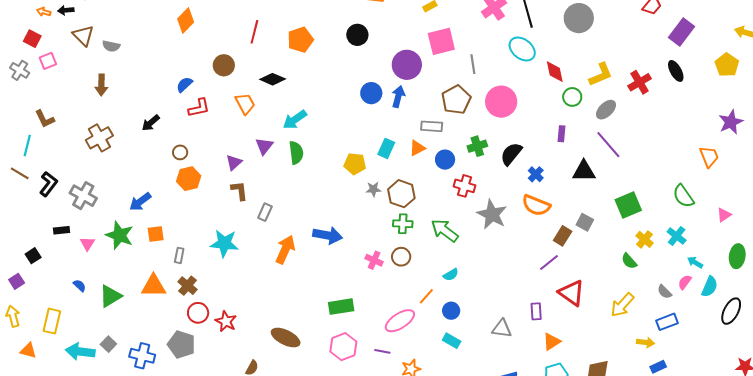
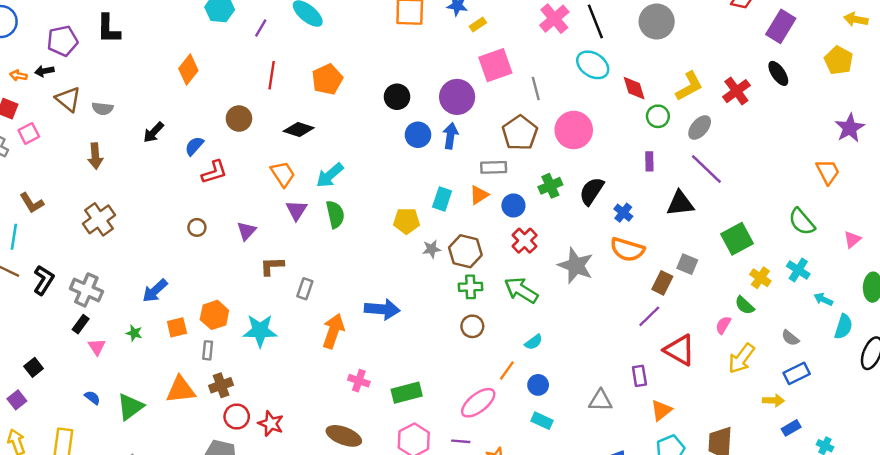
black circle: (357, 35) -> (397, 97), moved
orange trapezoid: (245, 104) -> (283, 174), moved
black arrow: (151, 123) -> (154, 132), moved
purple triangle: (234, 162) -> (246, 231), moved
orange hexagon: (189, 179) -> (214, 315), moved
red cross: (465, 186) -> (525, 241), moved, turned 35
brown L-shape: (239, 191) -> (272, 266), turned -80
black rectangle: (62, 230) -> (81, 324), moved, turned -42
green star: (120, 235) -> (134, 333), size x0.5
pink cross: (374, 260) -> (359, 381), moved
pink semicircle: (685, 282) -> (723, 325), moved
brown cross: (188, 286) -> (221, 385), turned 36

